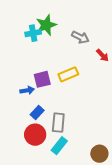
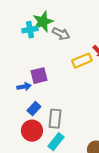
gray arrow: (80, 37) -> (61, 34), moved
yellow rectangle: (68, 74) -> (82, 61), moved

